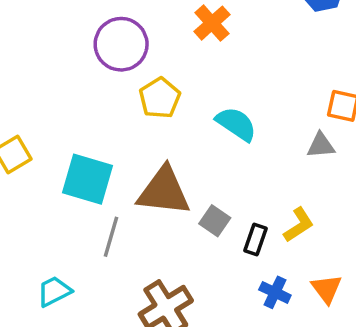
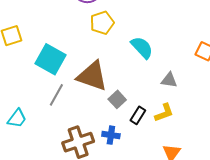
gray triangle: (321, 145) -> (169, 80), moved
cyan trapezoid: (54, 291) -> (17, 118), turned 140
blue cross: (275, 292) -> (111, 135), moved, turned -30

